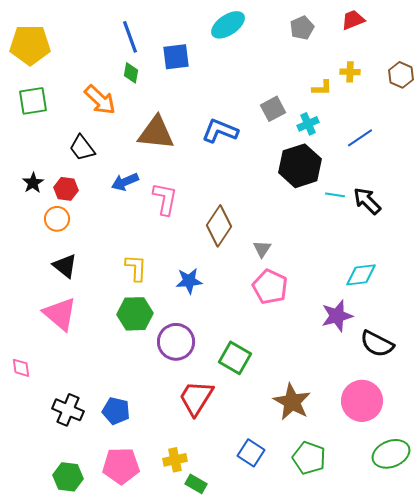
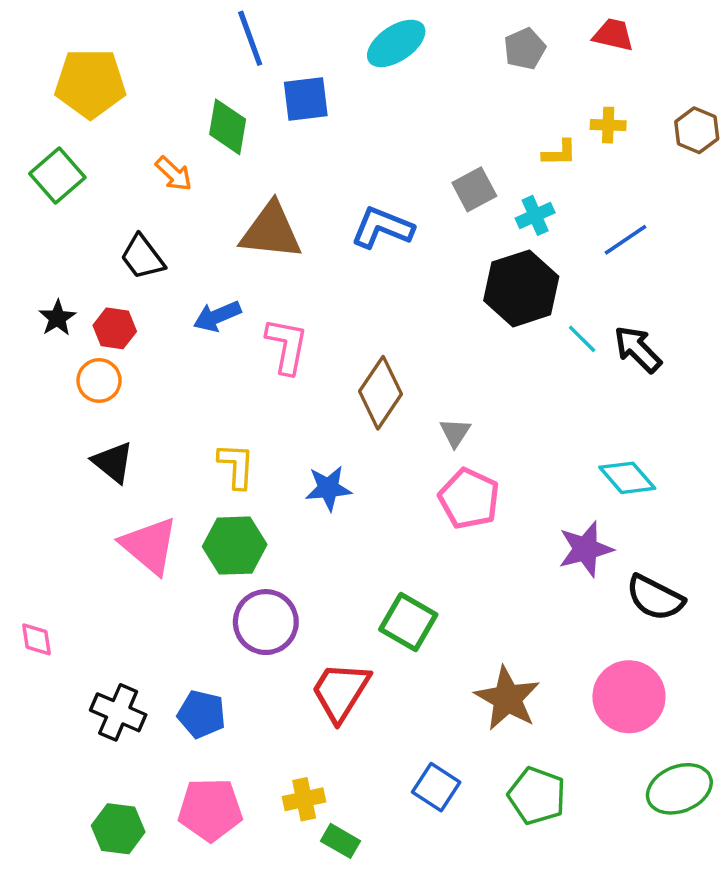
red trapezoid: (353, 20) -> (613, 35), turned 35
blue line: (130, 37) -> (250, 38), moved
yellow pentagon: (30, 45) -> (90, 83), moved
green diamond: (131, 73) -> (228, 127), size x1.5
orange arrow: (100, 100) -> (174, 174), size x0.7
green square: (33, 101) -> (57, 175), turned -32
cyan line: (335, 195) -> (582, 339), turned 36
cyan diamond: (361, 275) -> (627, 478), turned 56
pink triangle: (60, 314) -> (149, 546), moved
purple circle: (176, 342) -> (266, 622), moved

